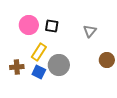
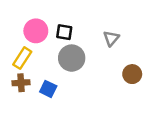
yellow rectangle: (39, 52) -> (22, 58), moved
gray circle: (59, 65) -> (72, 58), moved

